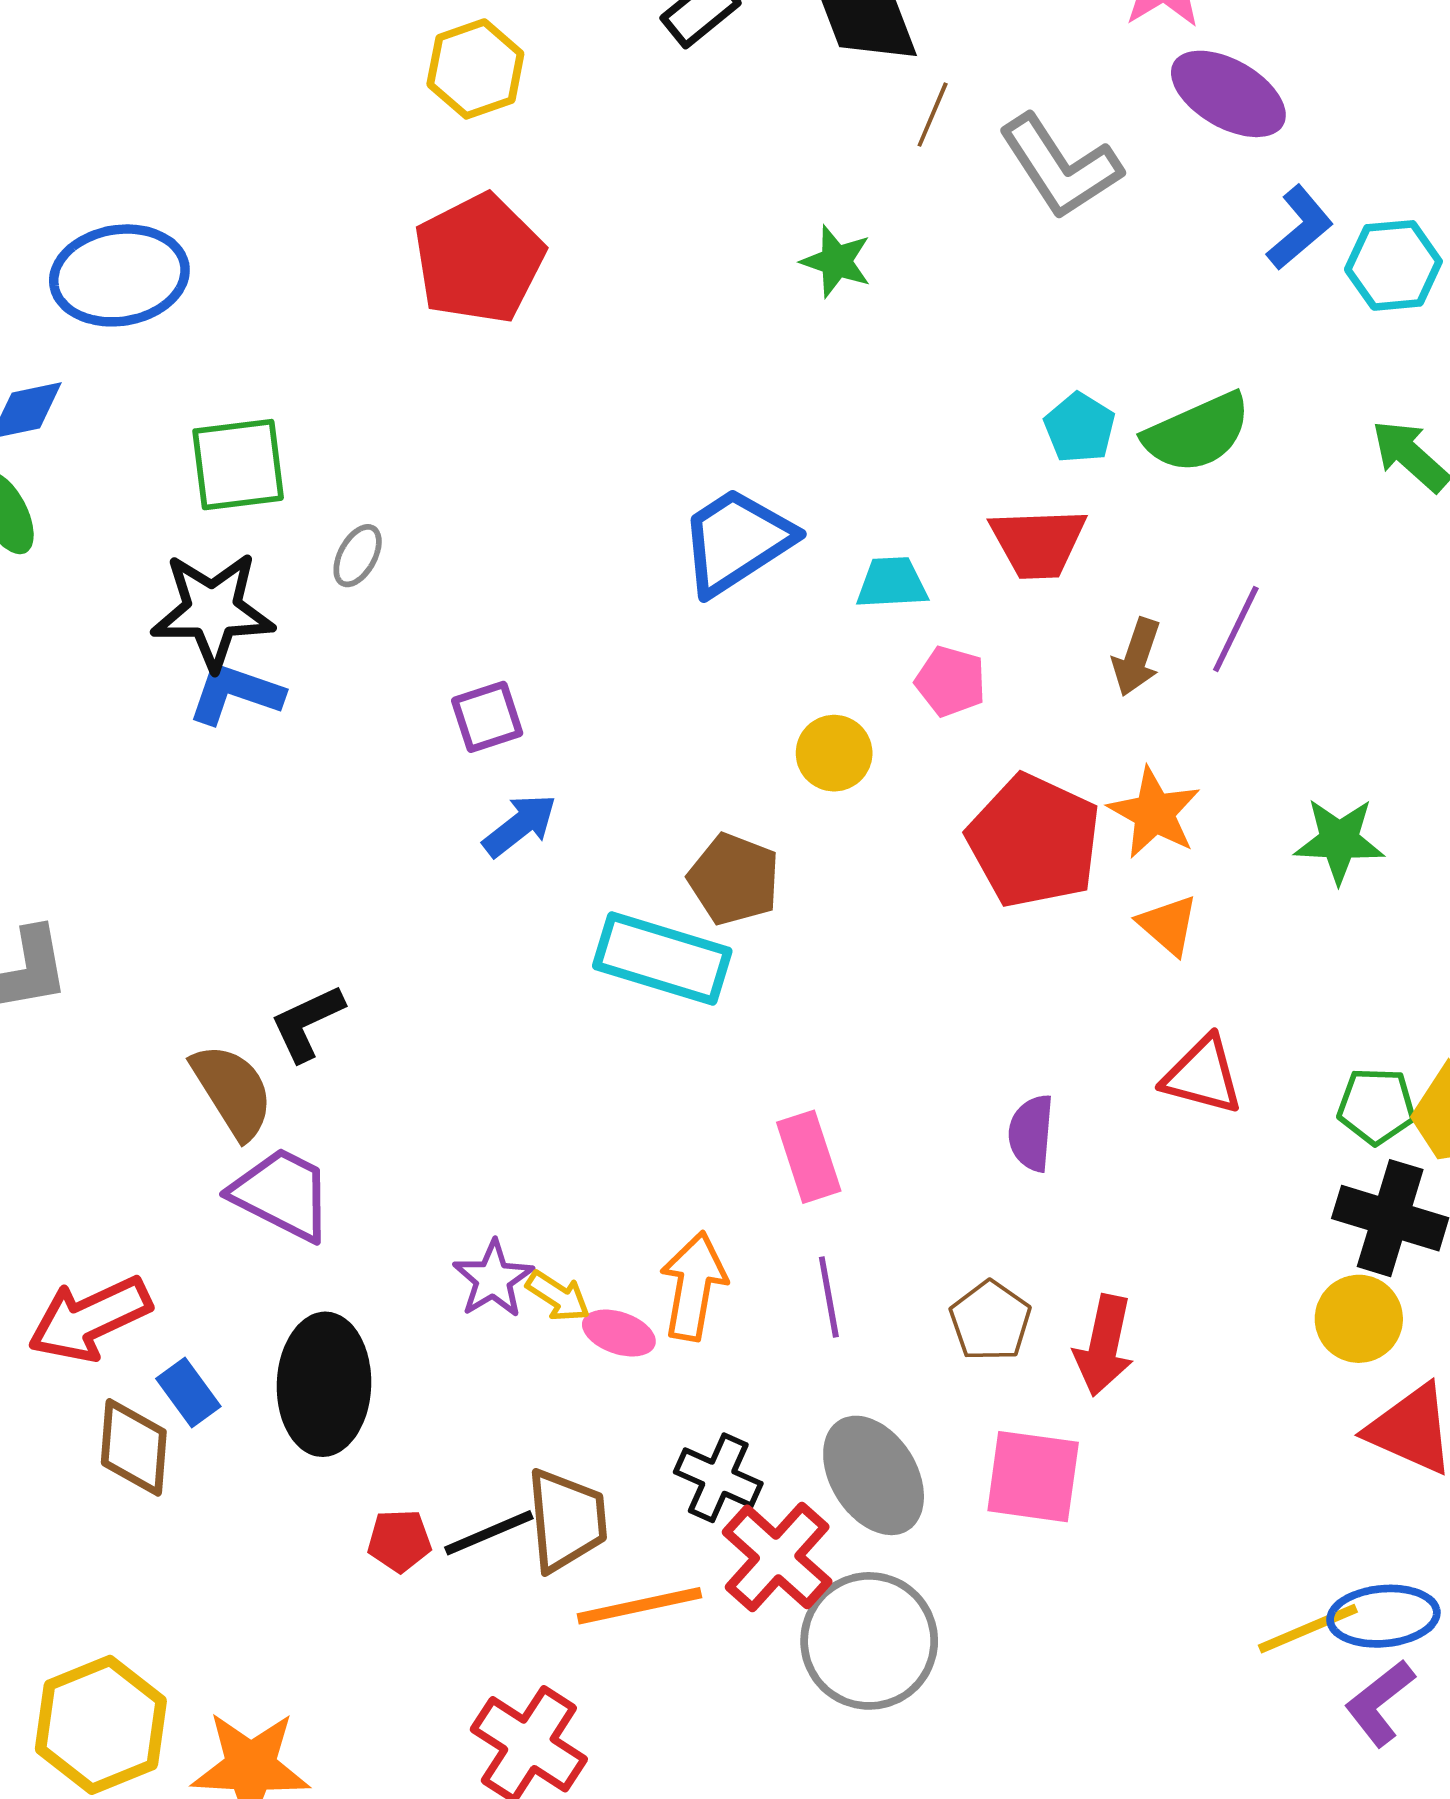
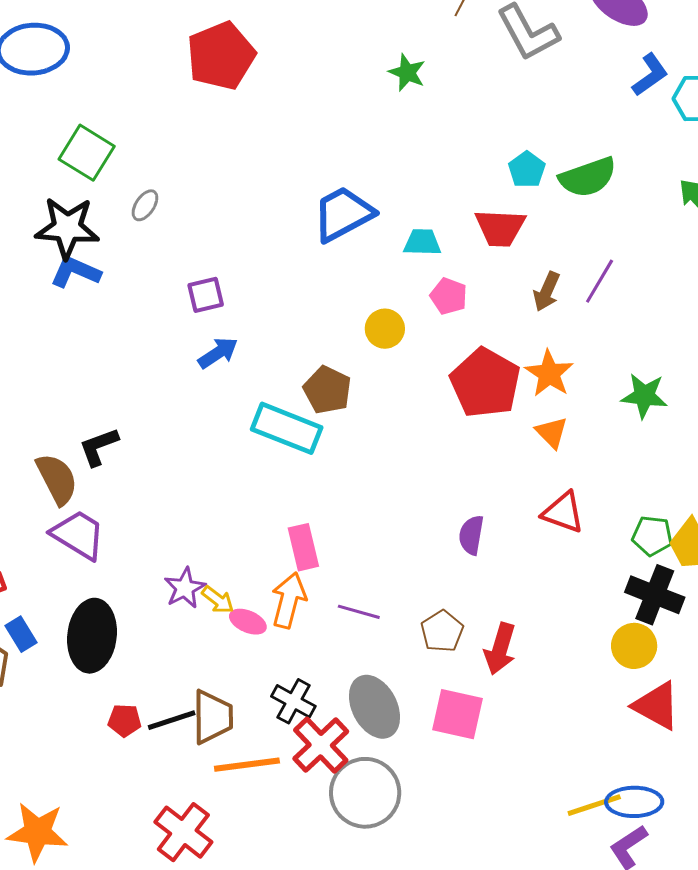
green square: (238, 465) -> (87, 153), turned 34
pink rectangle: (809, 1157) -> (303, 547), moved
purple line: (829, 1297) -> (359, 612), turned -69

